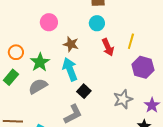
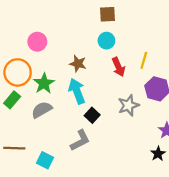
pink circle: (49, 22) -> (37, 42), moved
orange circle: (16, 52) -> (18, 72), size x1.6
gray star: (123, 99) -> (128, 105), moved

